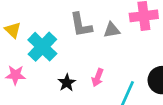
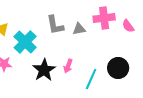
black star: (67, 83) -> (44, 70), size x1.6

